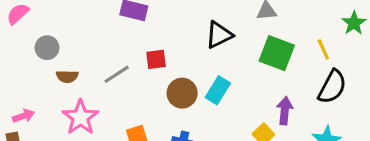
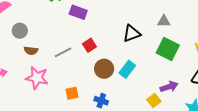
red square: (156, 59) -> (89, 45), turned -32
purple arrow: (285, 111) -> (169, 87), turned 60
pink star: (81, 117) -> (37, 78), turned -30

